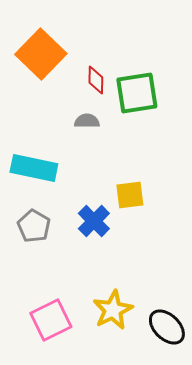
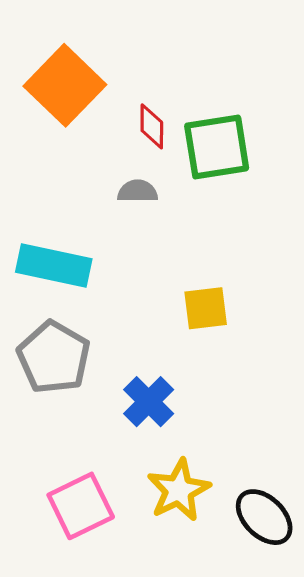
blue cross: (94, 221) -> (149, 402), moved
gray pentagon: (34, 226) -> (54, 357), size x1.4

